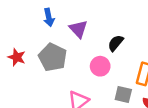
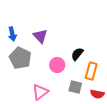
blue arrow: (49, 17) -> (12, 34), moved
black semicircle: (116, 43) -> (77, 54), moved

